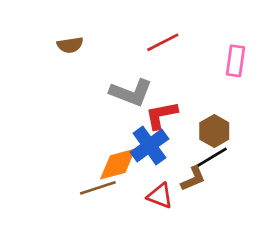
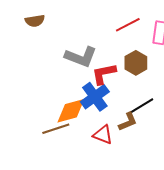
red line: (163, 42) -> (128, 25), moved
brown hexagon: (214, 131) -> (136, 63), moved

